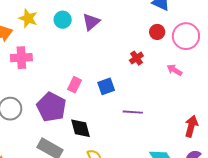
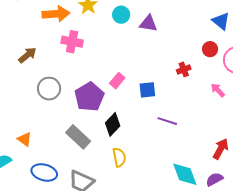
purple triangle: (91, 22) -> (148, 24), turned 36
black diamond: (80, 128) -> (113, 124), turned 45

